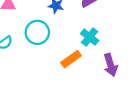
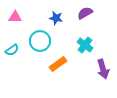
orange rectangle: (71, 59) -> (58, 64), moved

